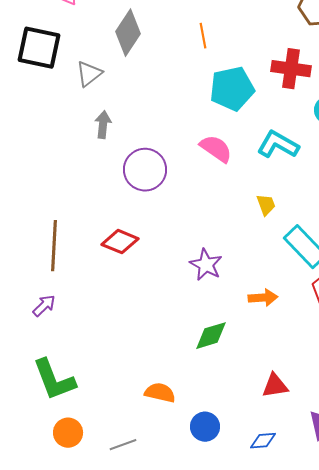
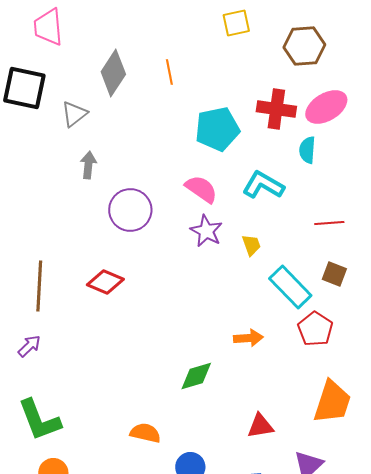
orange line: (203, 36) -> (169, 72), moved
purple star: (206, 265) -> (206, 231), moved

